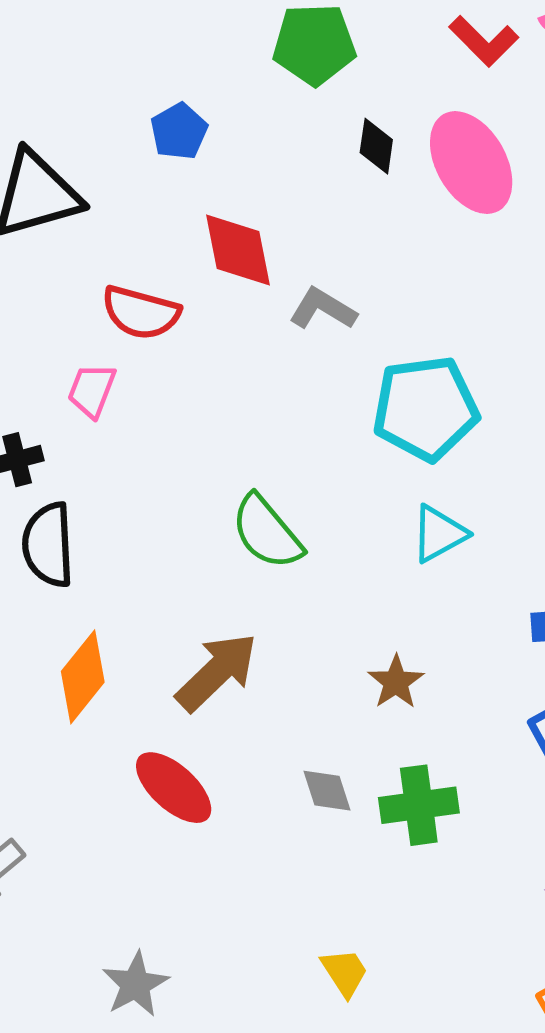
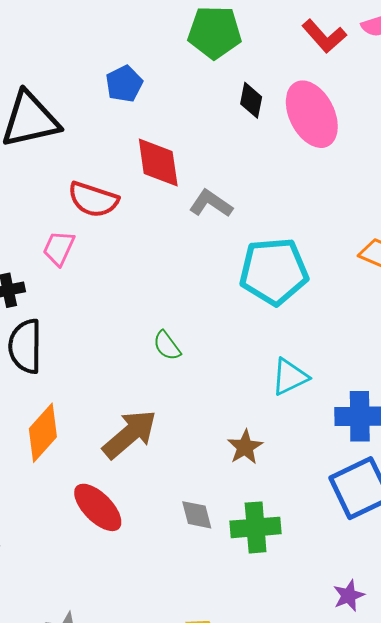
green semicircle: (267, 532) -> (167, 346), size x0.6
cyan triangle: (439, 534) -> (290, 377), moved

